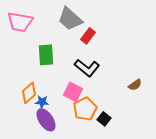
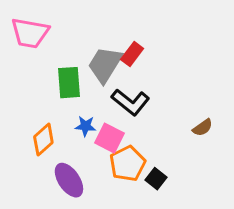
gray trapezoid: (70, 19) -> (105, 65), moved, turned 80
blue star: (42, 102) -> (85, 126), moved

